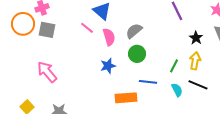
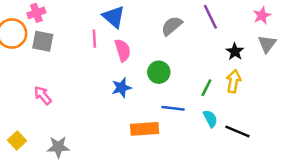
pink line: (87, 28) -> (94, 39), turned 48
gray semicircle: (134, 31) -> (172, 26), moved
pink arrow: (47, 72) -> (43, 95), size x0.7
black line: (198, 85) -> (237, 131), moved

